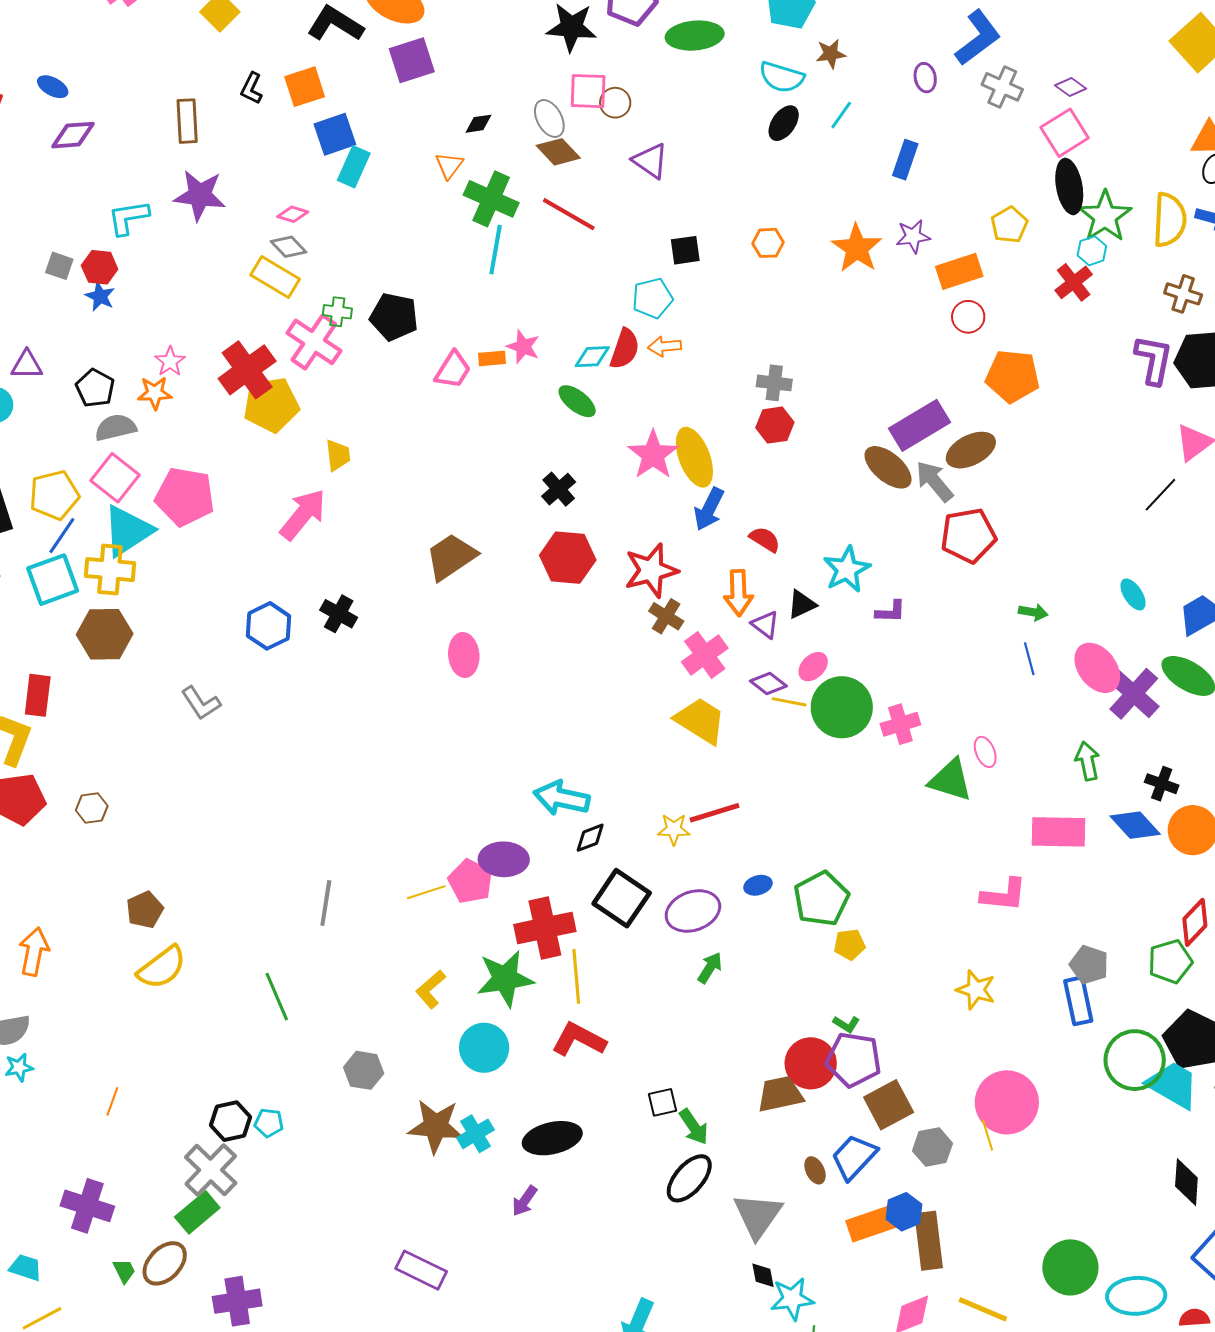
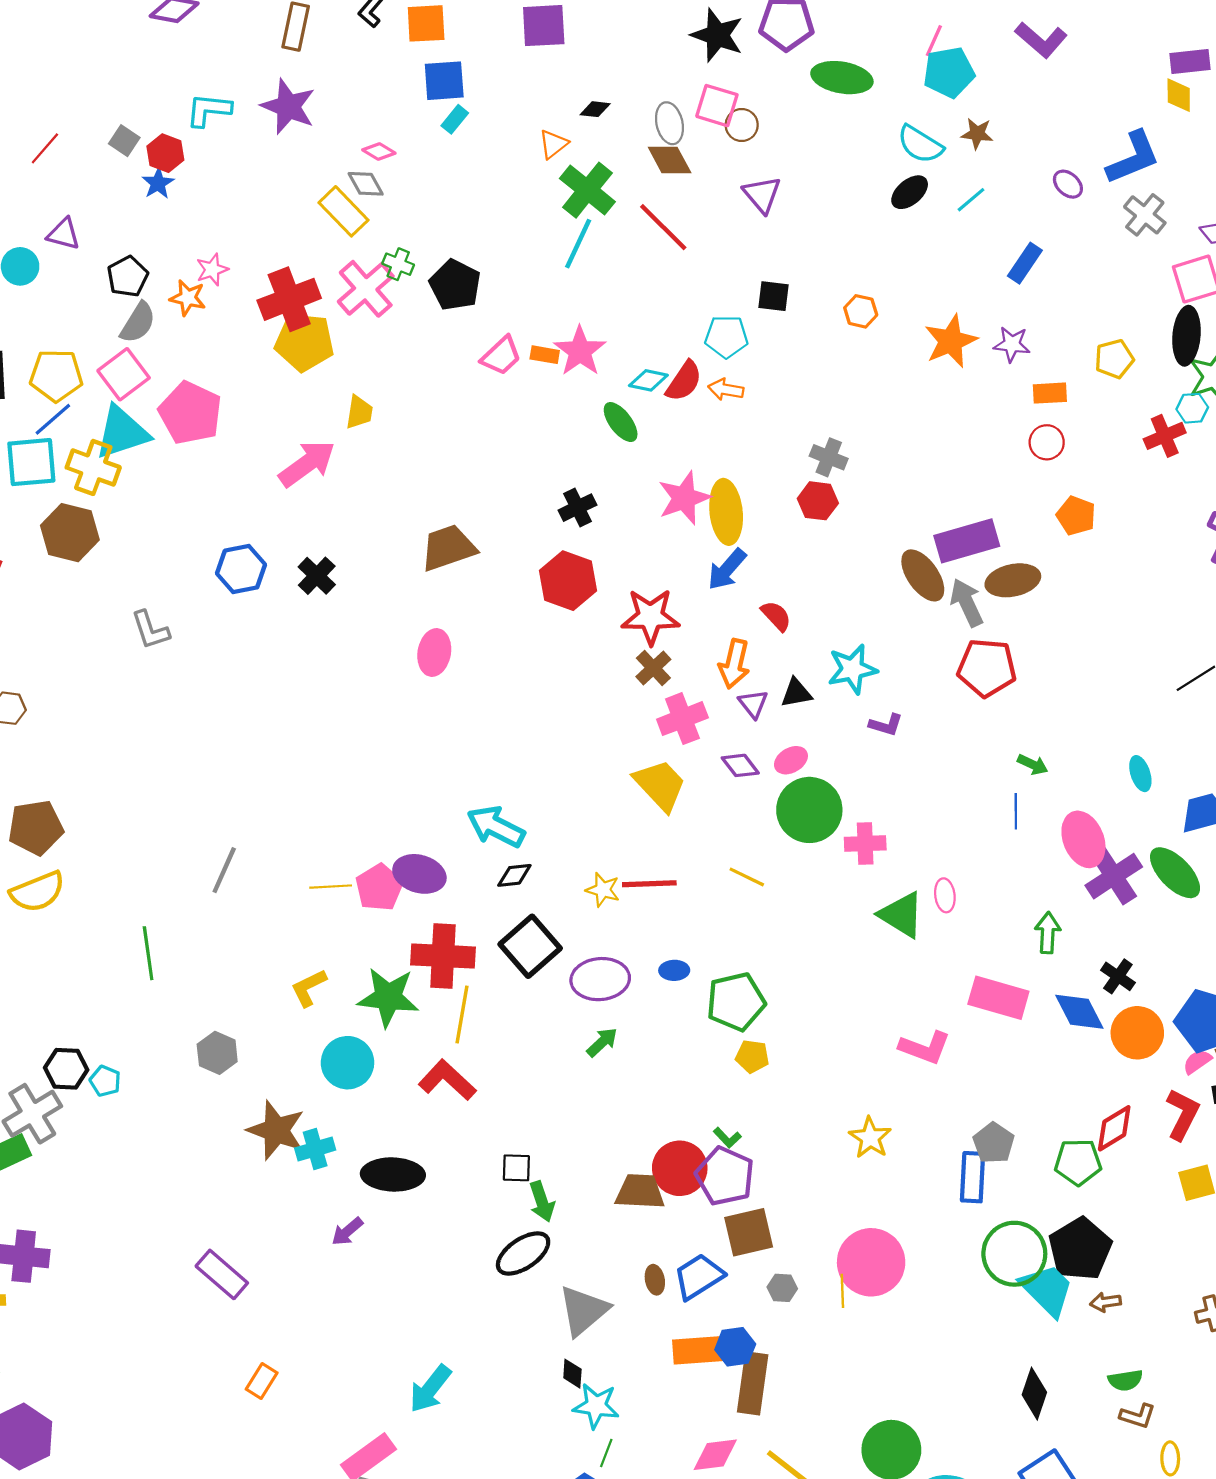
purple ellipse: (925, 78) -> (1068, 184), turned -52
cyan rectangle: (354, 167) -> (455, 119), size x0.7
orange rectangle: (959, 271) -> (1050, 393), size x0.7
pink star: (523, 347) -> (580, 351), size x1.4
orange pentagon: (1013, 376) -> (1076, 516), size x0.7
gray semicircle: (116, 427) -> (138, 323), turned 120
yellow line: (789, 702) -> (747, 877), moved
brown pentagon: (145, 910) -> (36, 828), size x1.4
gray hexagon: (932, 1147) -> (782, 1288), size x0.7

